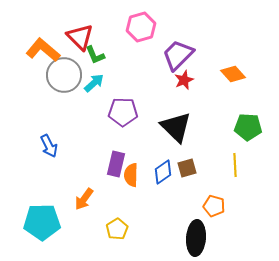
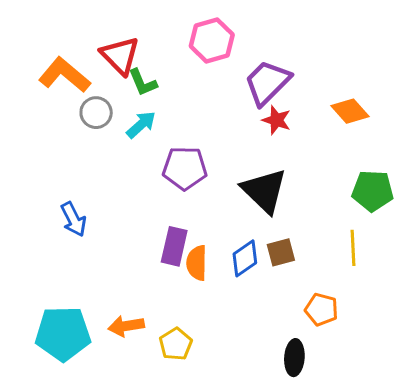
gray circle: (64, 75) -> (96, 113), size x0.6
red star: (184, 80) -> (276, 120), turned -30
orange arrow: (84, 199) -> (126, 326), moved, turned 45
black ellipse: (196, 238) -> (294, 358), size x0.7

